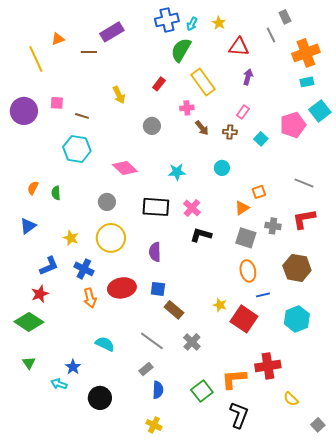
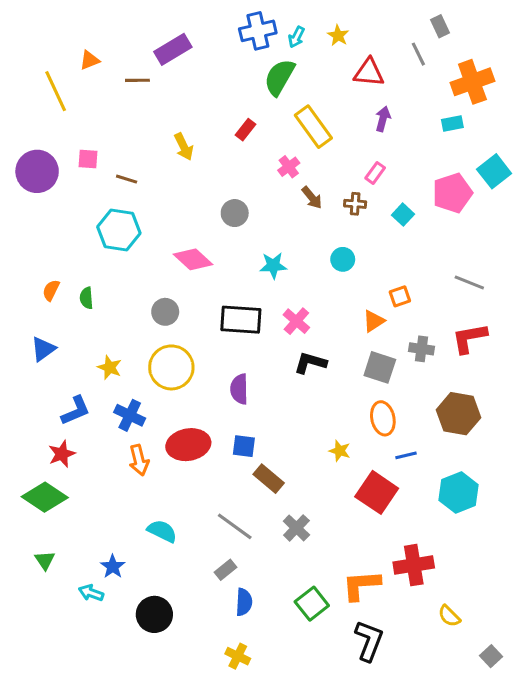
cyan rectangle: (307, 82) -> (452, 124), moved
pink cross: (187, 108) -> (289, 167), turned -32
gray circle: (152, 126) -> (235, 213), moved
yellow star: (220, 305) -> (340, 451), moved

